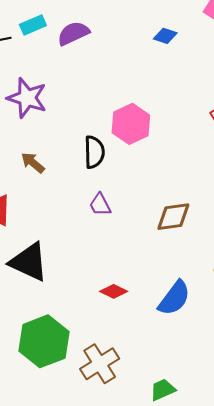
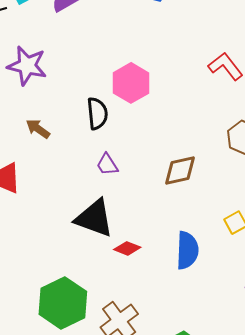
black triangle: (29, 262) -> (94, 218), moved
blue semicircle: (174, 298) -> (187, 250), turned -30

